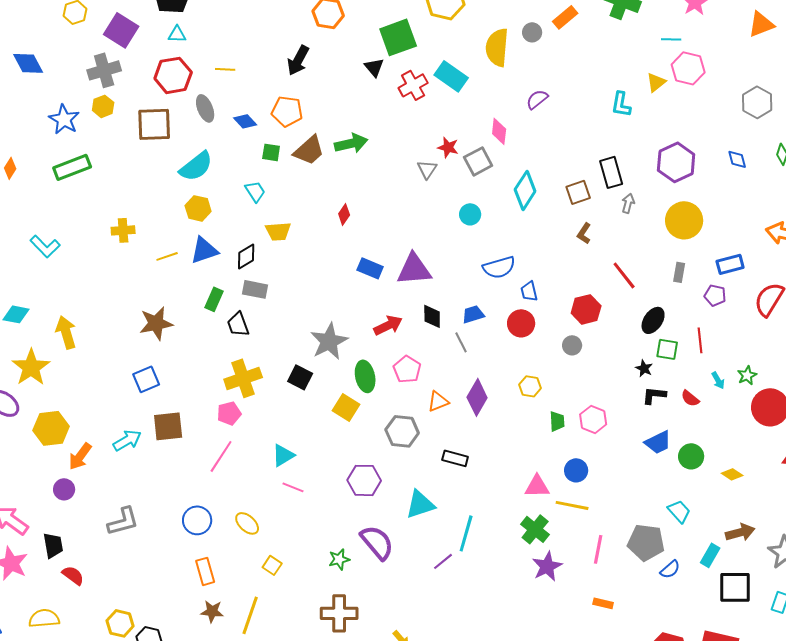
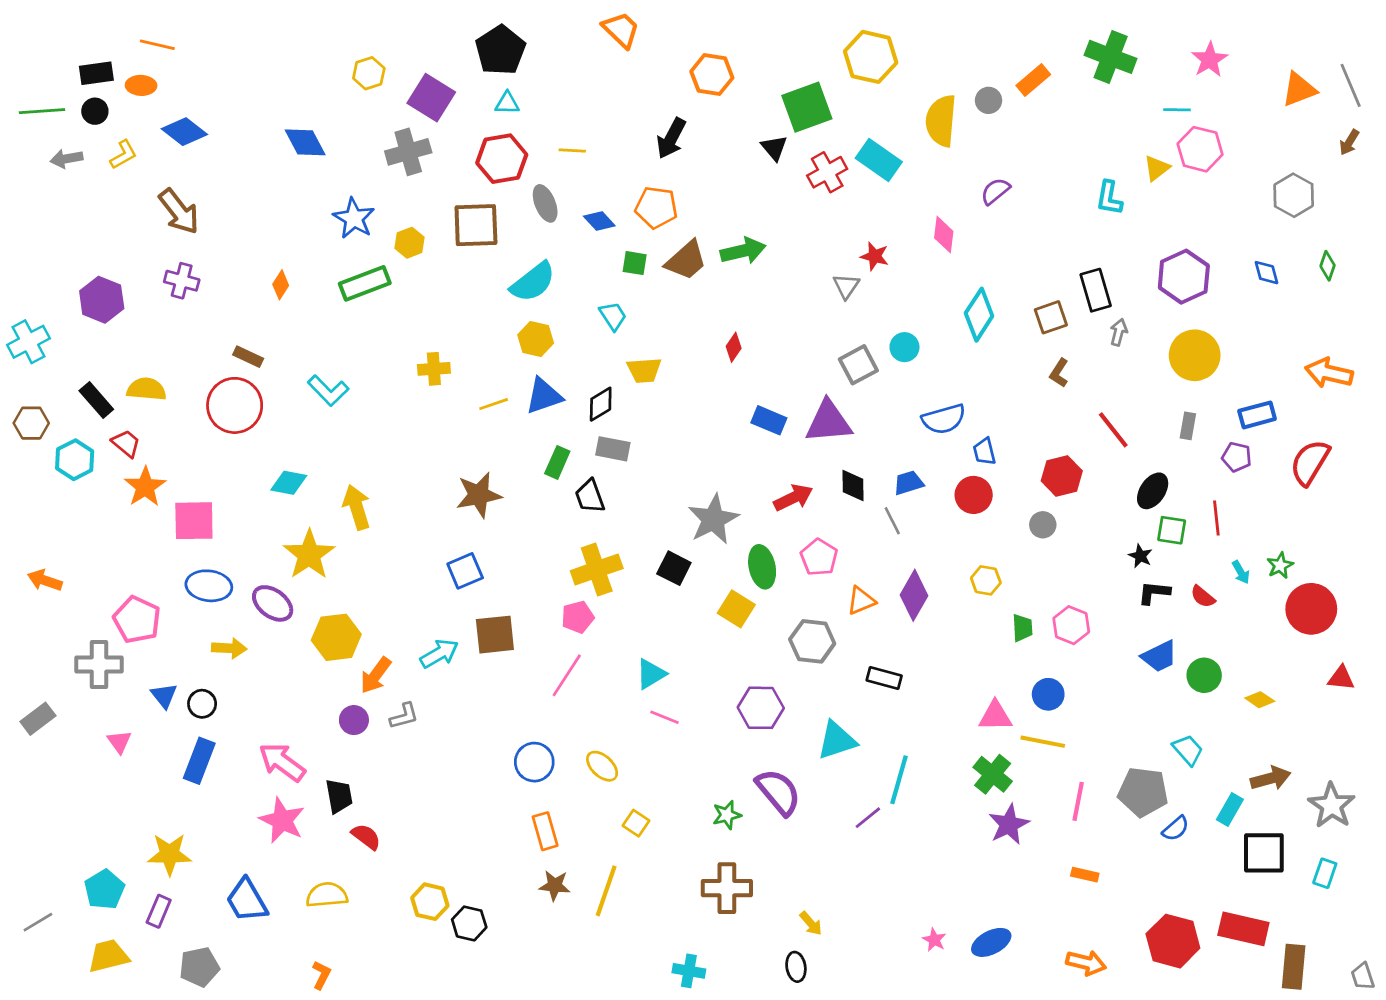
yellow hexagon: (103, 106) -> (410, 243), moved
gray square: (478, 161) -> (858, 365), moved
gray L-shape: (123, 521) -> (404, 716), moved, size x0.7

